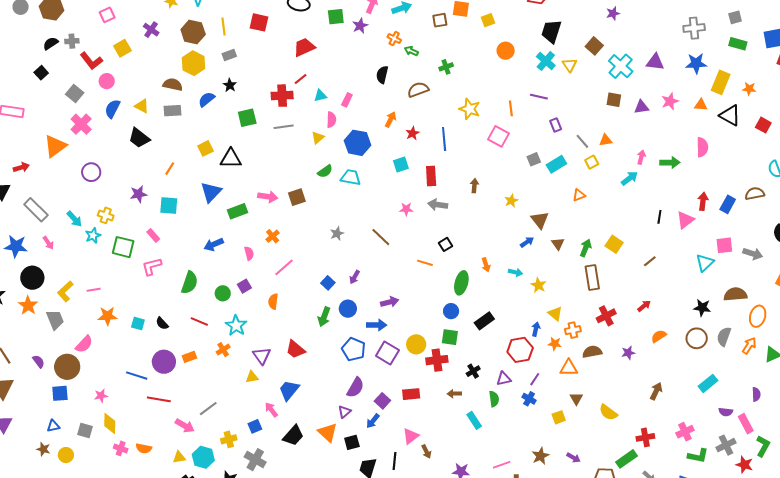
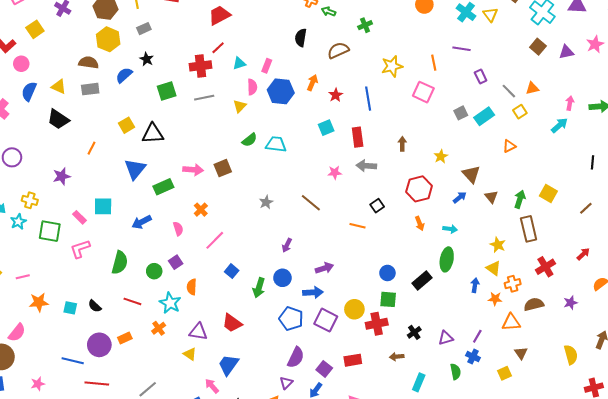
brown square: (614, 100) -> (538, 47), turned 35
yellow star: (470, 109) -> (392, 66), turned -30
blue hexagon: (357, 143) -> (281, 91), moved
cyan square: (169, 206) -> (103, 206), moved
blue square: (328, 283) -> (232, 271), moved
green ellipse: (461, 283) -> (447, 259), moved
yellow star: (538, 285) -> (498, 245), moved
orange semicircle: (273, 301) -> (192, 287), moved
red hexagon: (520, 350) -> (419, 189), moved
purple triangle: (262, 356) -> (198, 332), turned -42
yellow triangle: (252, 377) -> (190, 354), turned 48
green semicircle: (494, 399) -> (456, 372), moved
yellow semicircle: (608, 412) -> (571, 355), moved, turned -138
cyan rectangle: (474, 420) -> (419, 382), turned 60

